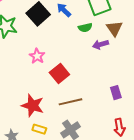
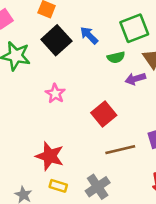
red square: (59, 74) -> (104, 114), moved
brown line: (70, 102) -> (120, 150), moved

